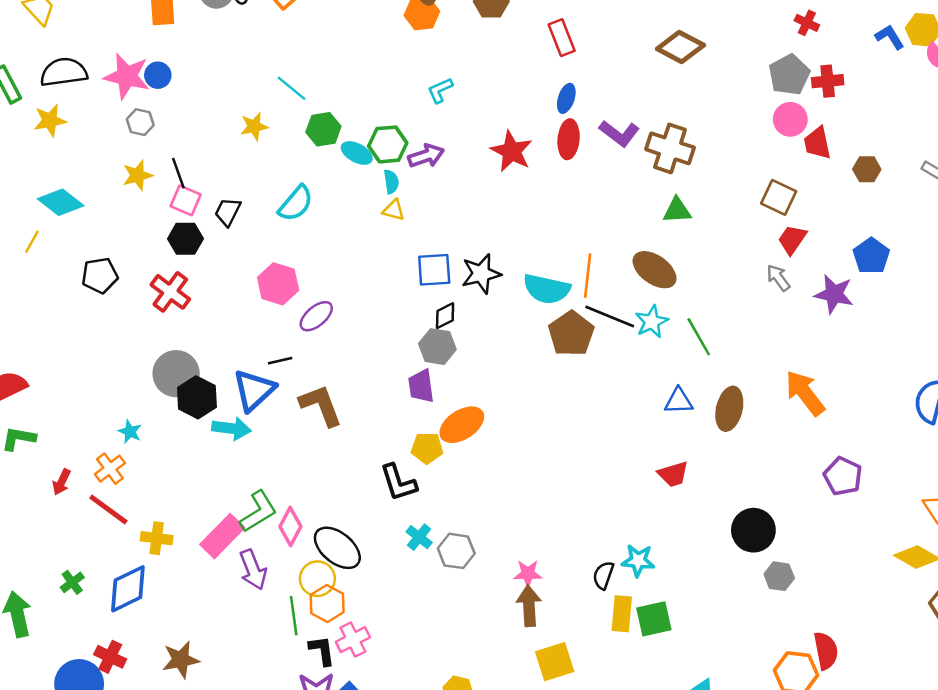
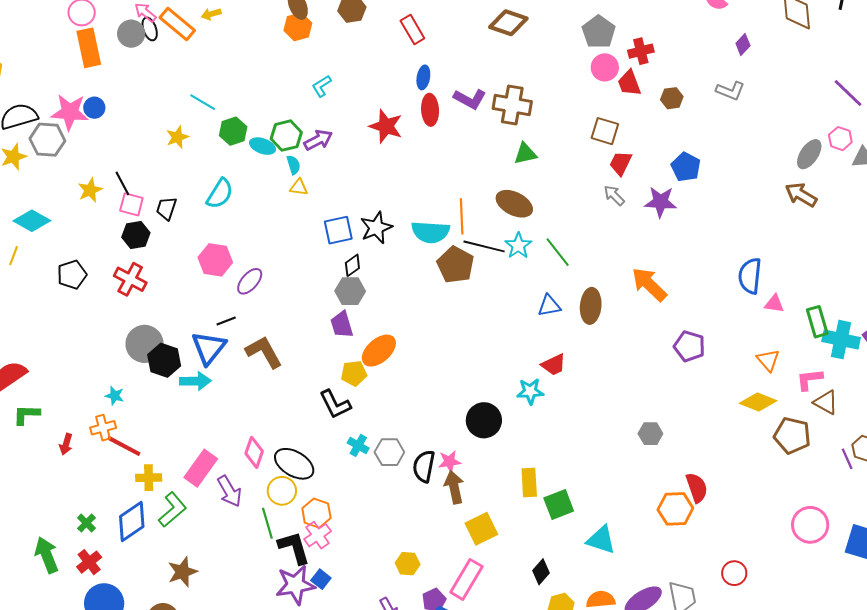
red cross: (828, 81) -> (641, 51), moved
gray hexagon: (140, 122) -> (47, 140), moved, size x1.6
orange cross: (110, 469) -> (103, 428), turned 30
red line: (108, 509) -> (124, 446), moved
green L-shape: (258, 512) -> (172, 510), moved
black circle: (753, 530) -> (484, 420), moved
cyan star: (638, 561) -> (530, 391), moved
black semicircle: (603, 575) -> (424, 466), moved, size x1.4
orange hexagon: (327, 603) -> (316, 513), moved
green square: (654, 619) -> (559, 504), moved
black L-shape: (322, 651) -> (294, 548), size x1.4
red cross: (110, 657) -> (89, 562), moved, turned 35

